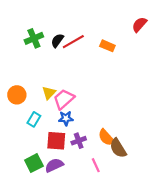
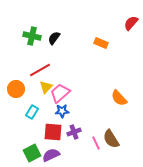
green cross: (34, 38) -> (32, 36), turned 36
red line: (73, 42) -> (40, 70), moved
orange semicircle: (106, 137) -> (119, 98), moved
pink line: (96, 165) -> (96, 143), moved

